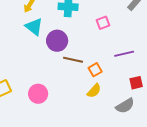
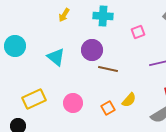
cyan triangle: (34, 27) -> (56, 57), moved
orange square: (95, 70) -> (108, 108), moved

